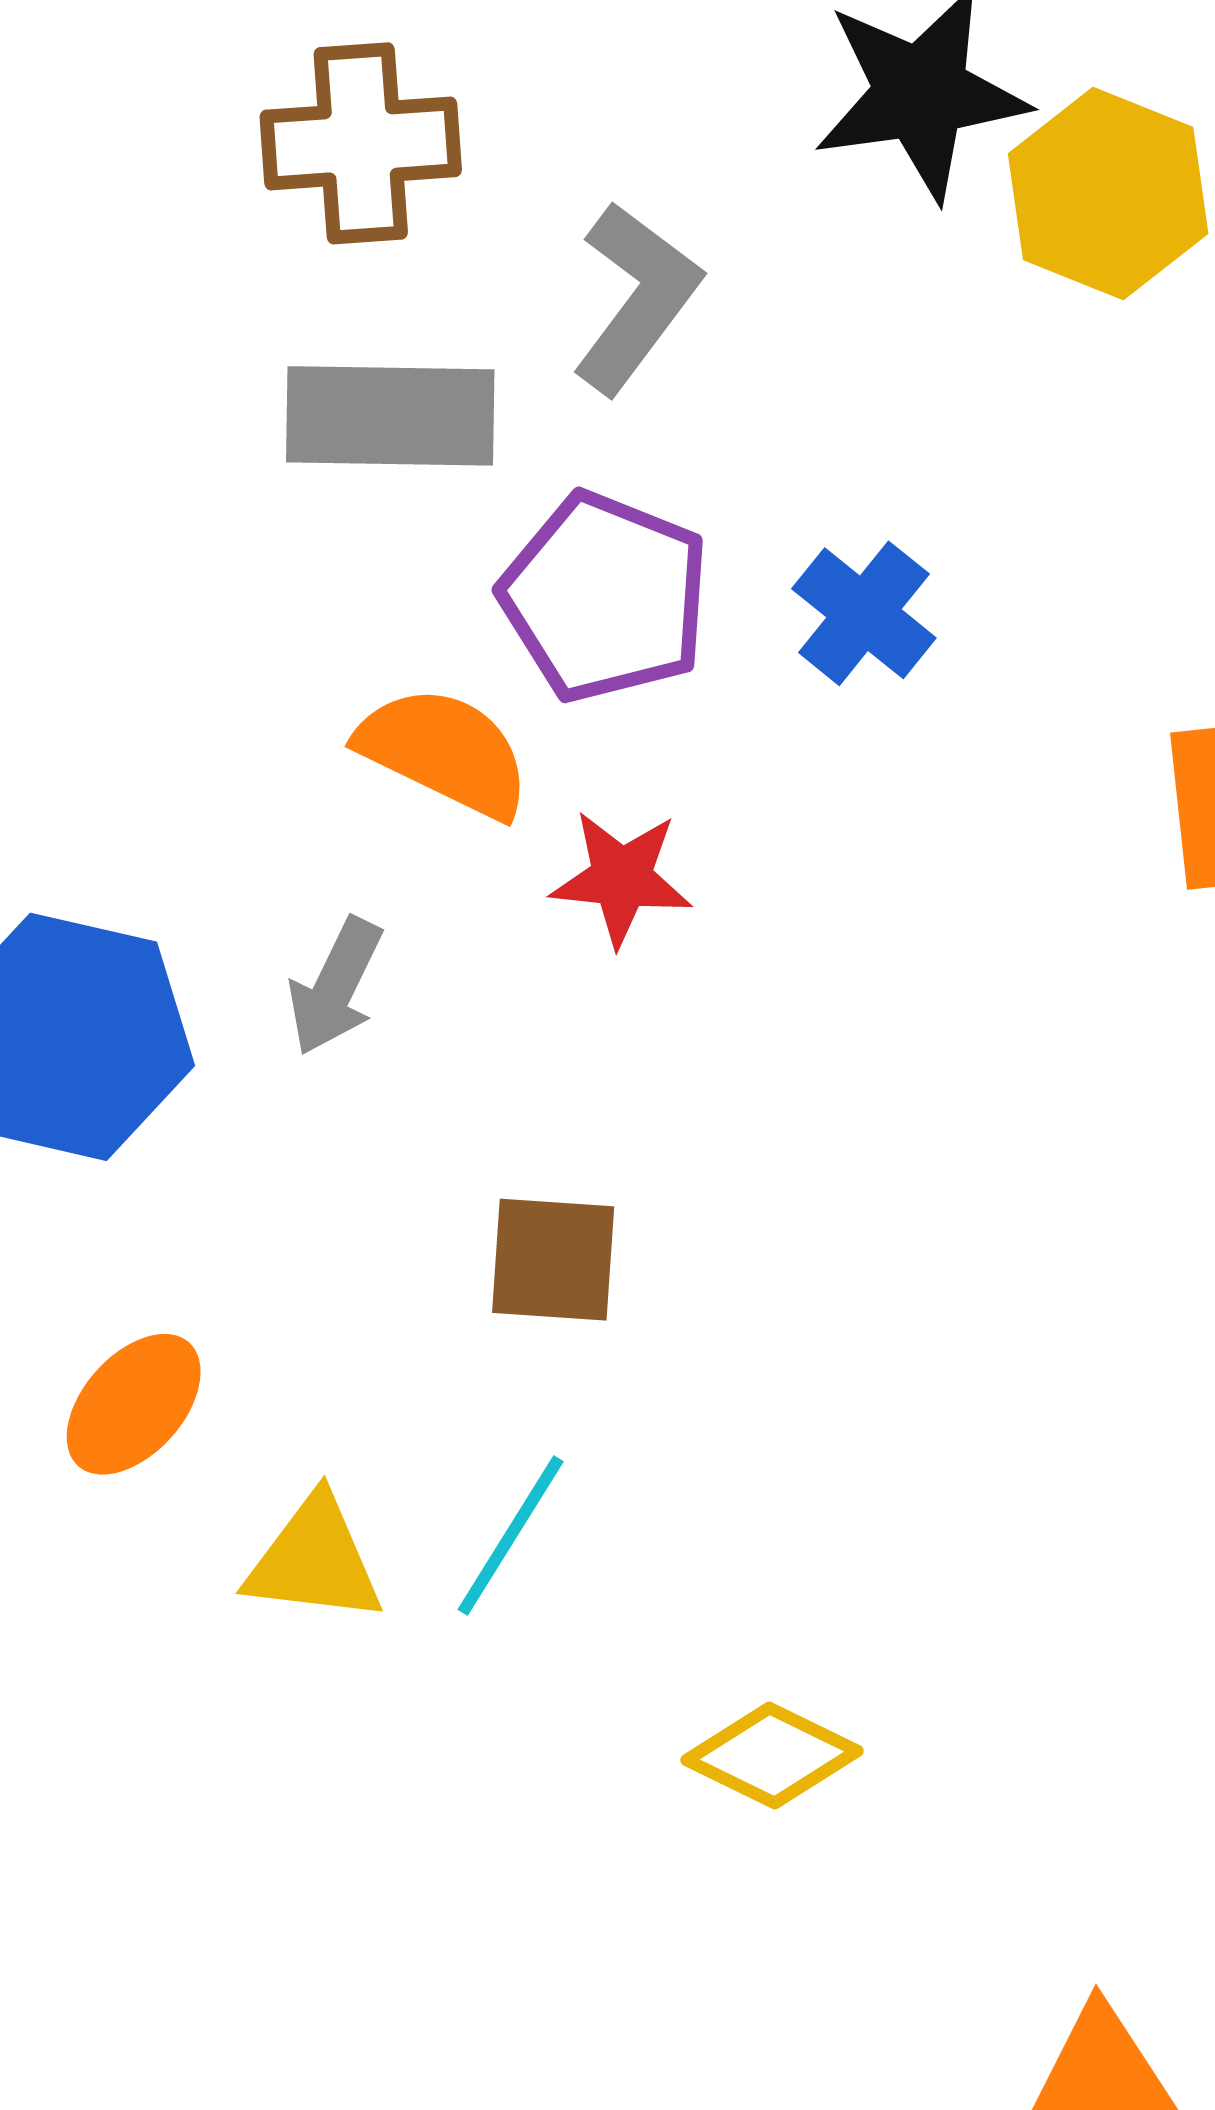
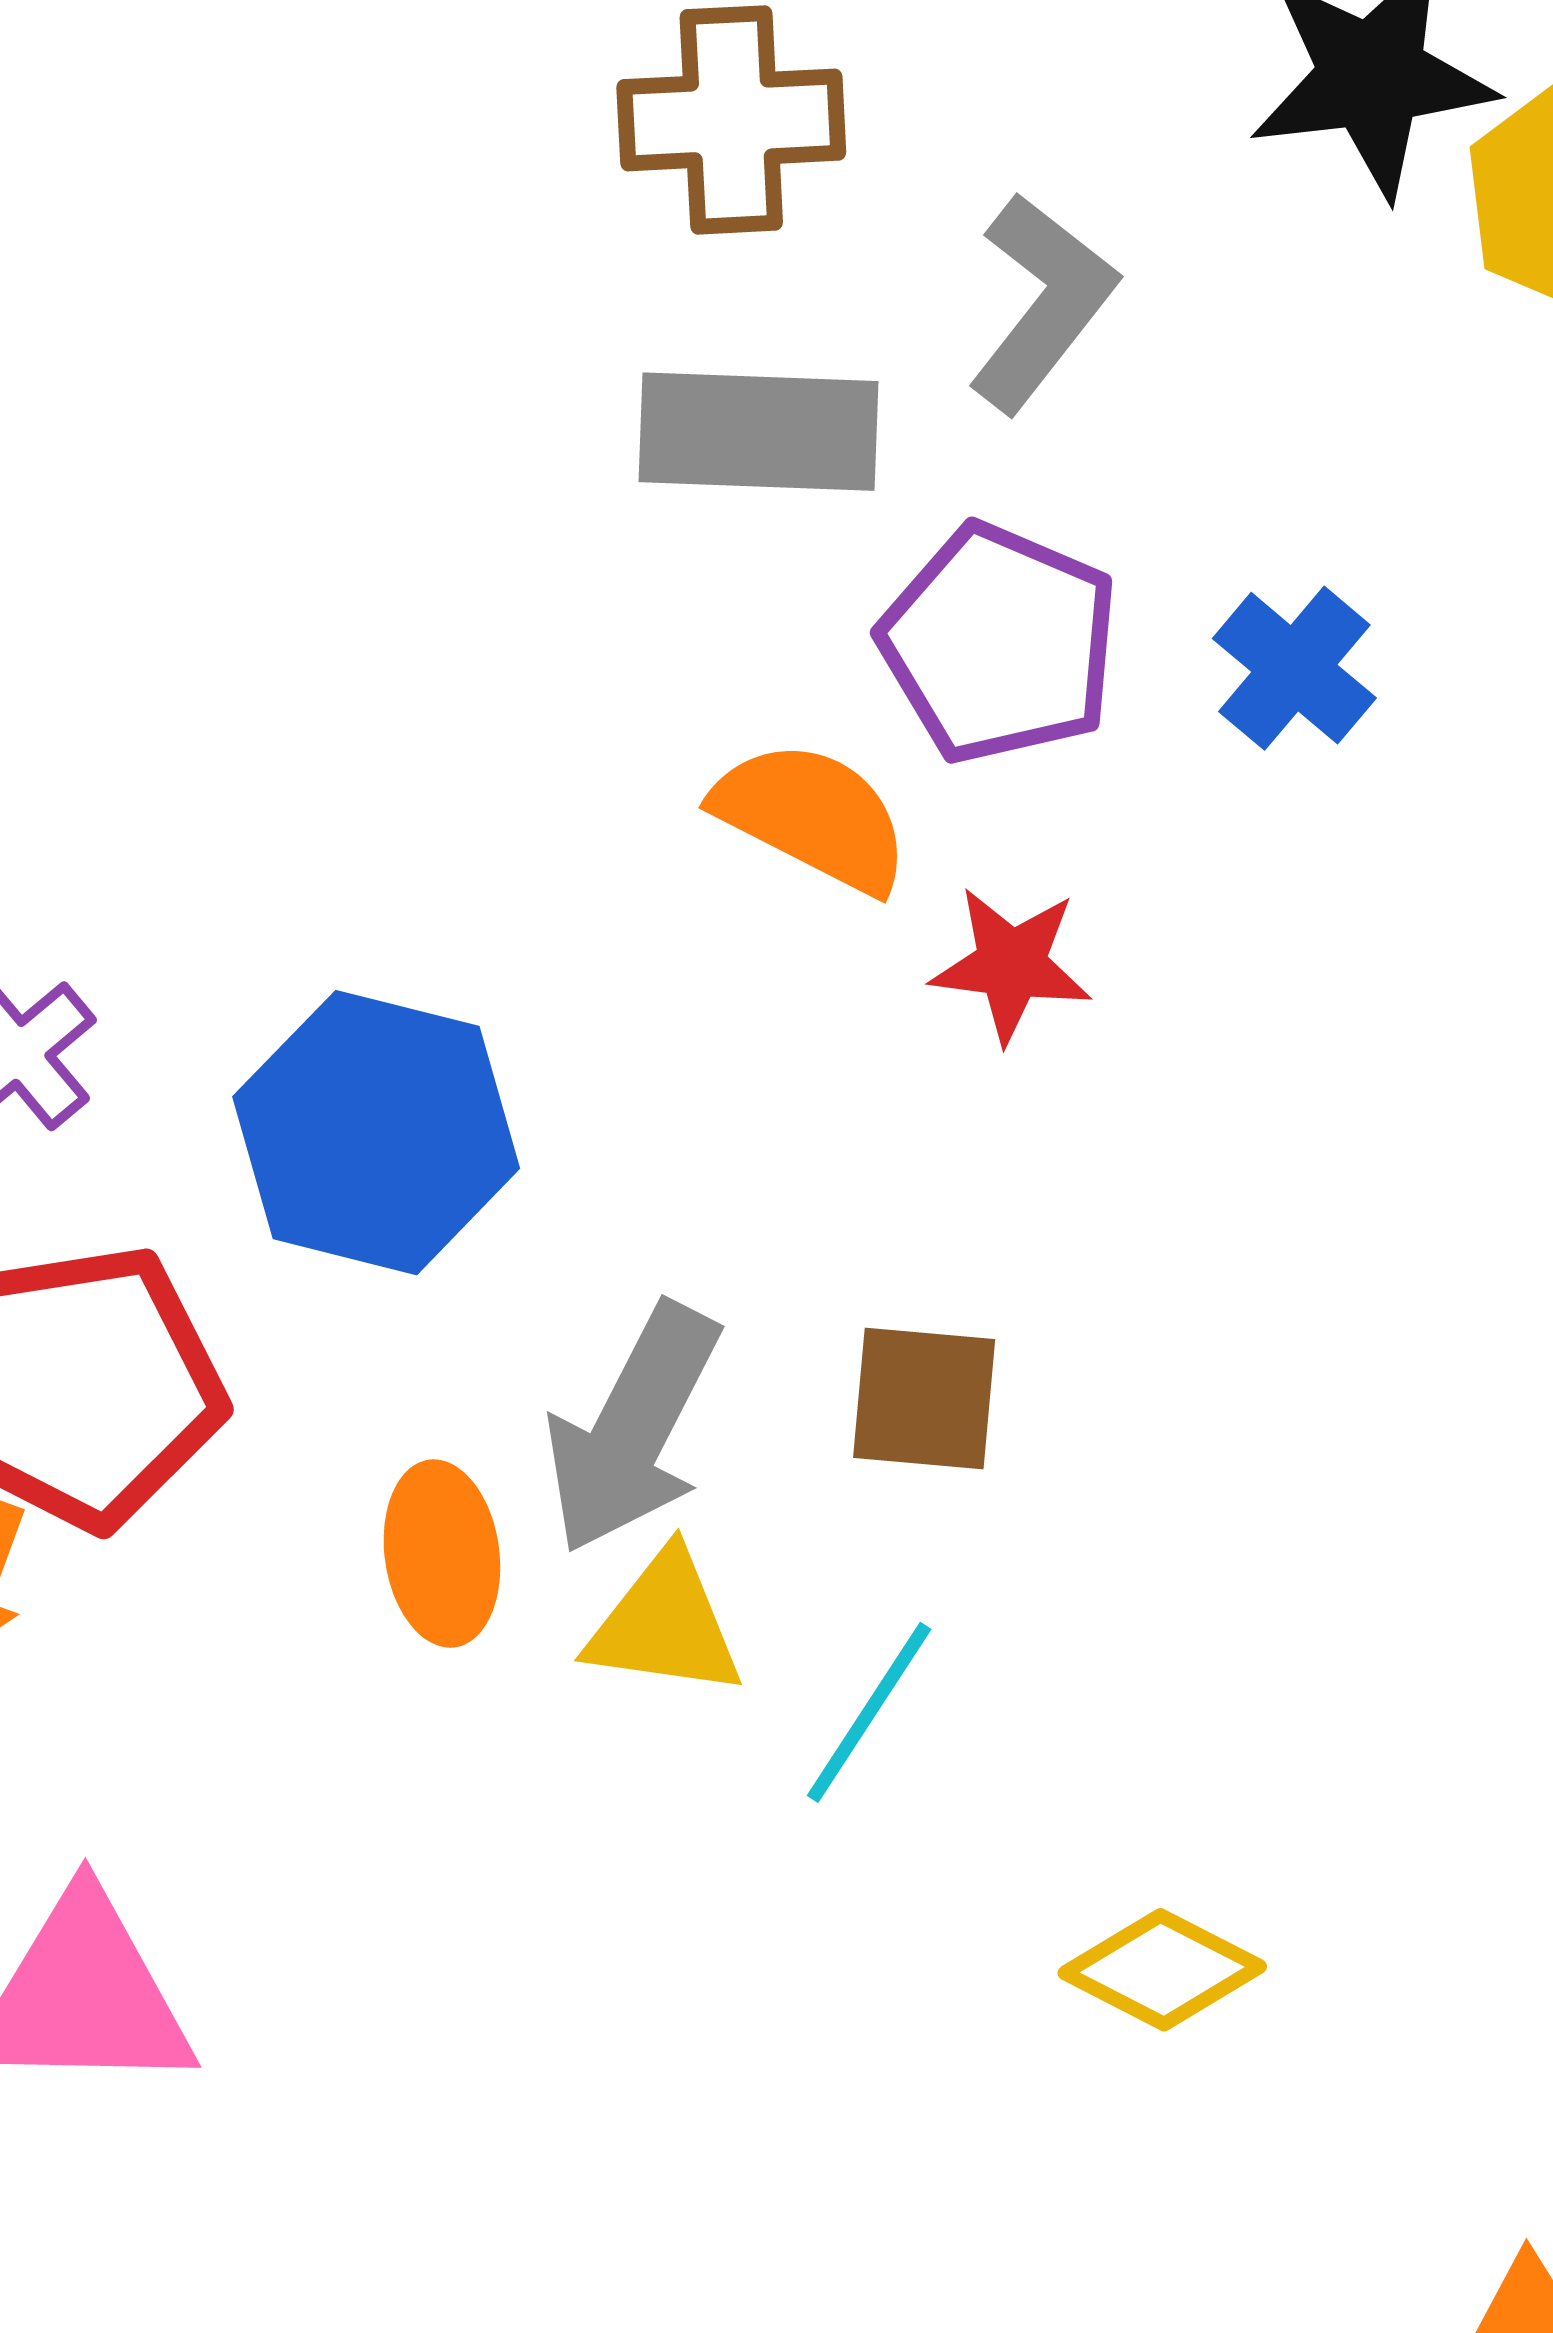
gray arrow: (335, 986) -> (633, 1428), moved, size x1.6
orange ellipse: (134, 1404) -> (442, 1554), turned -51
yellow triangle: (314, 1560) -> (665, 1624), moved

